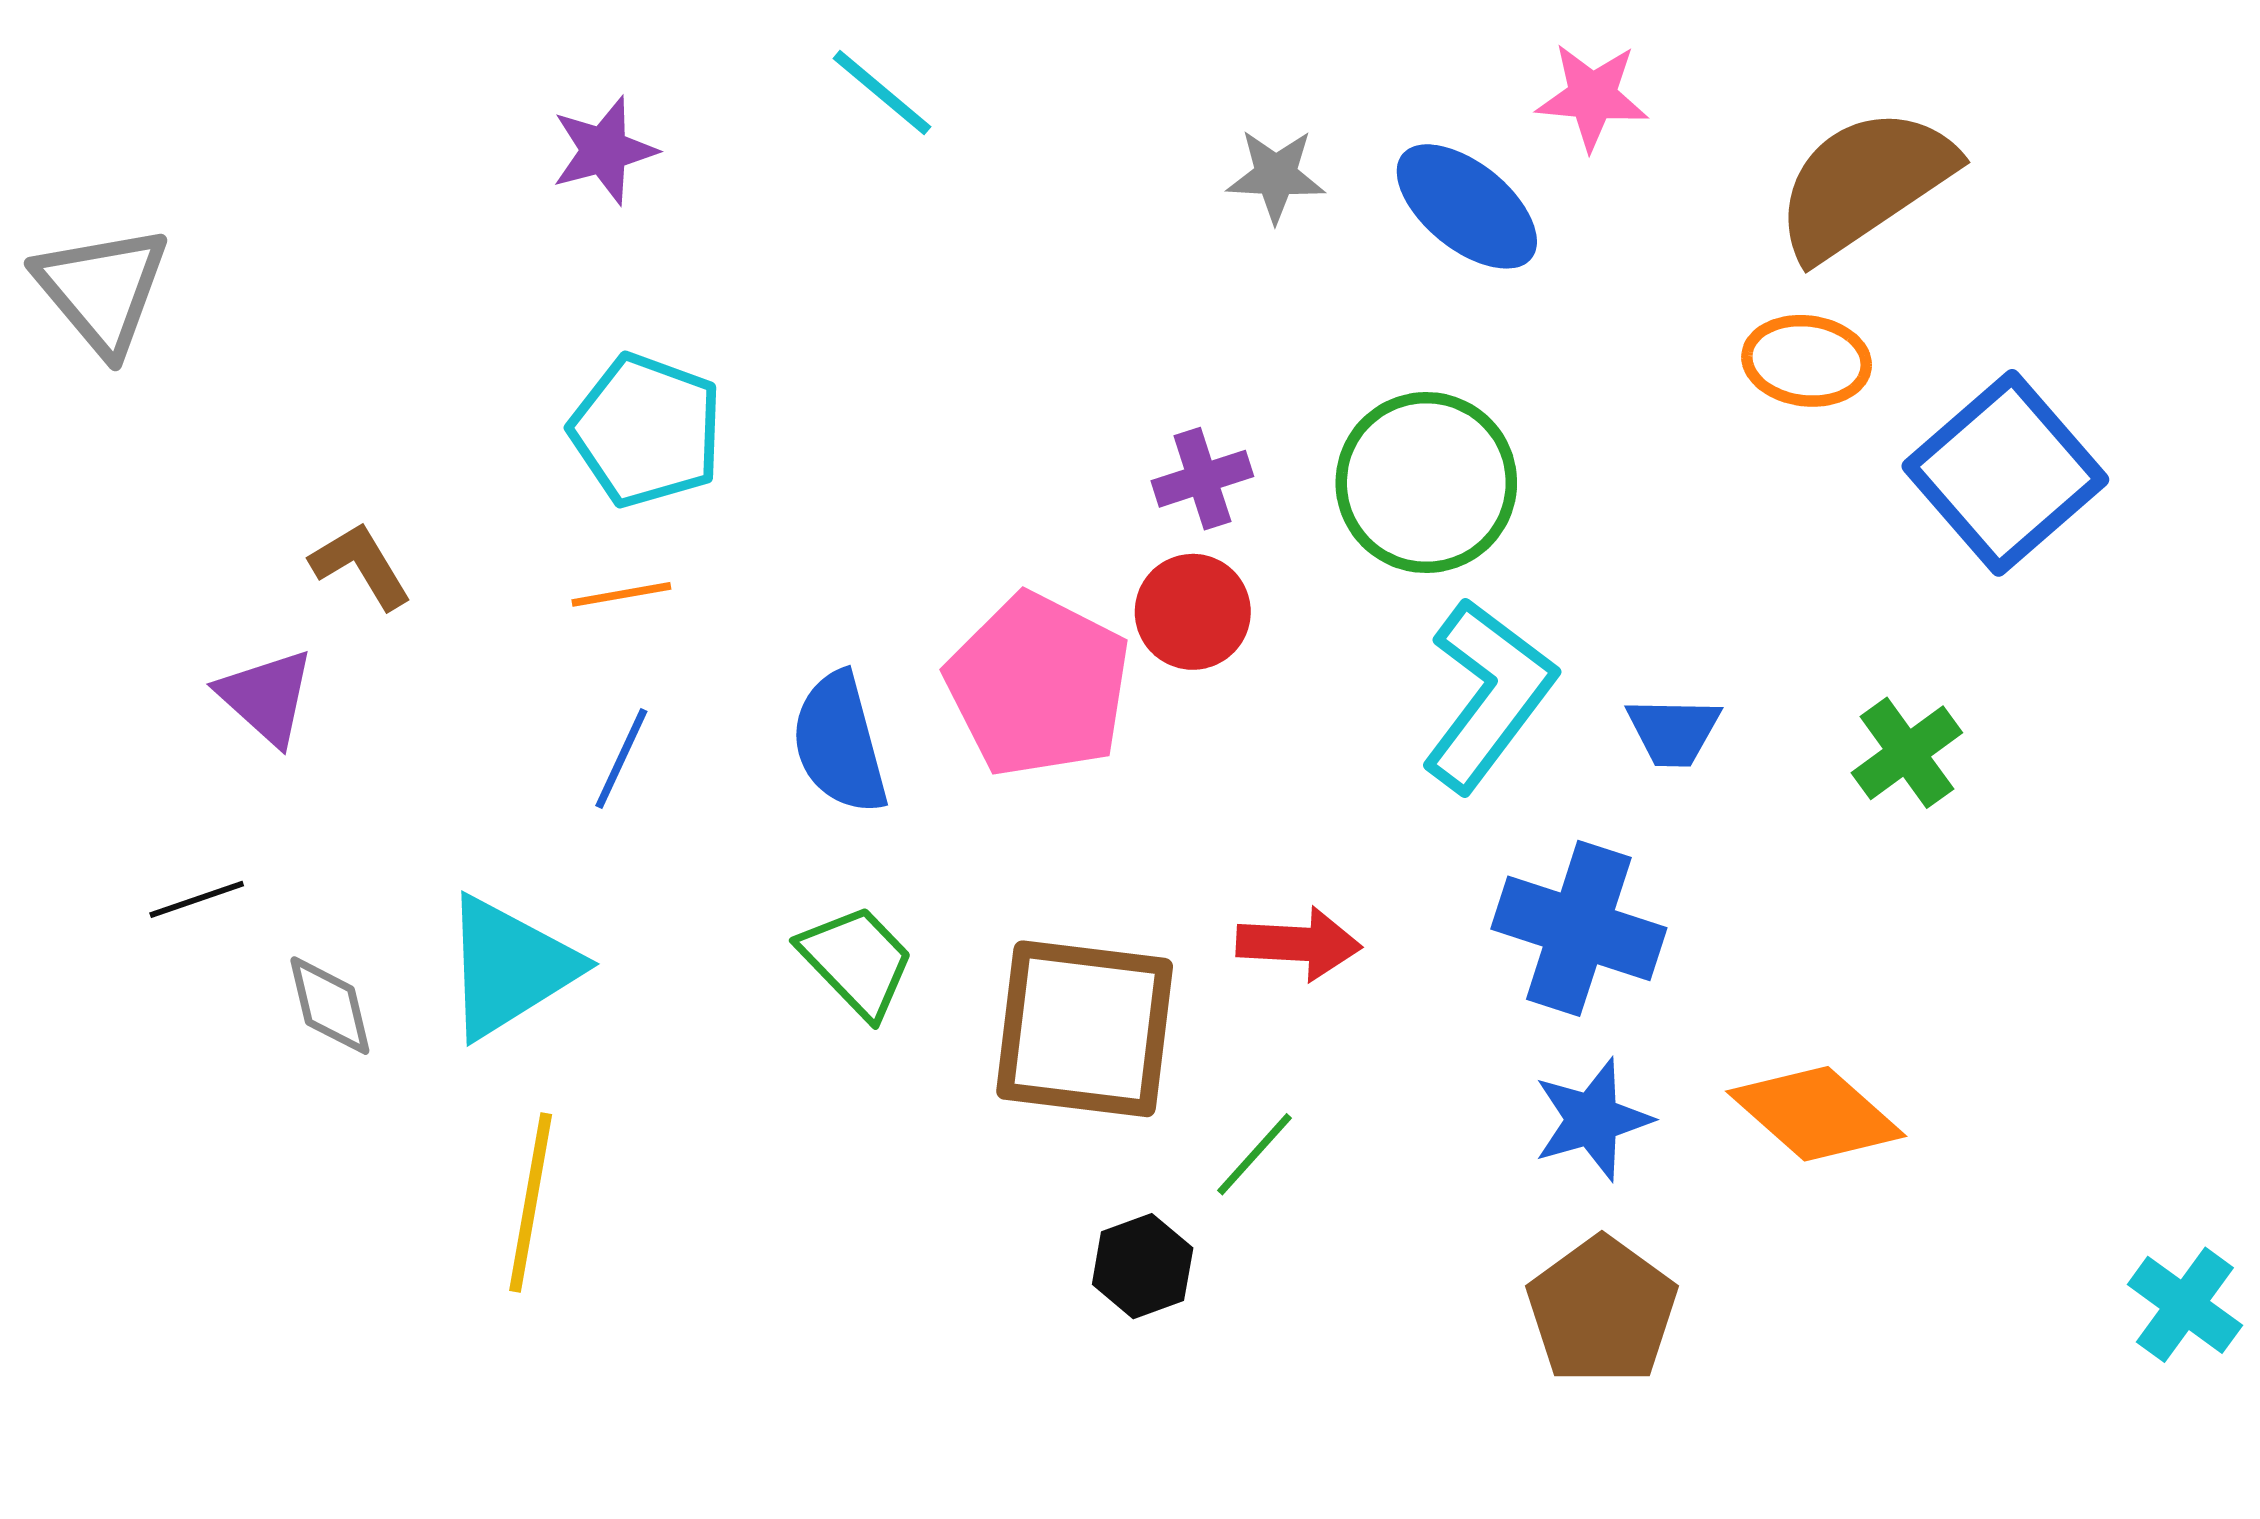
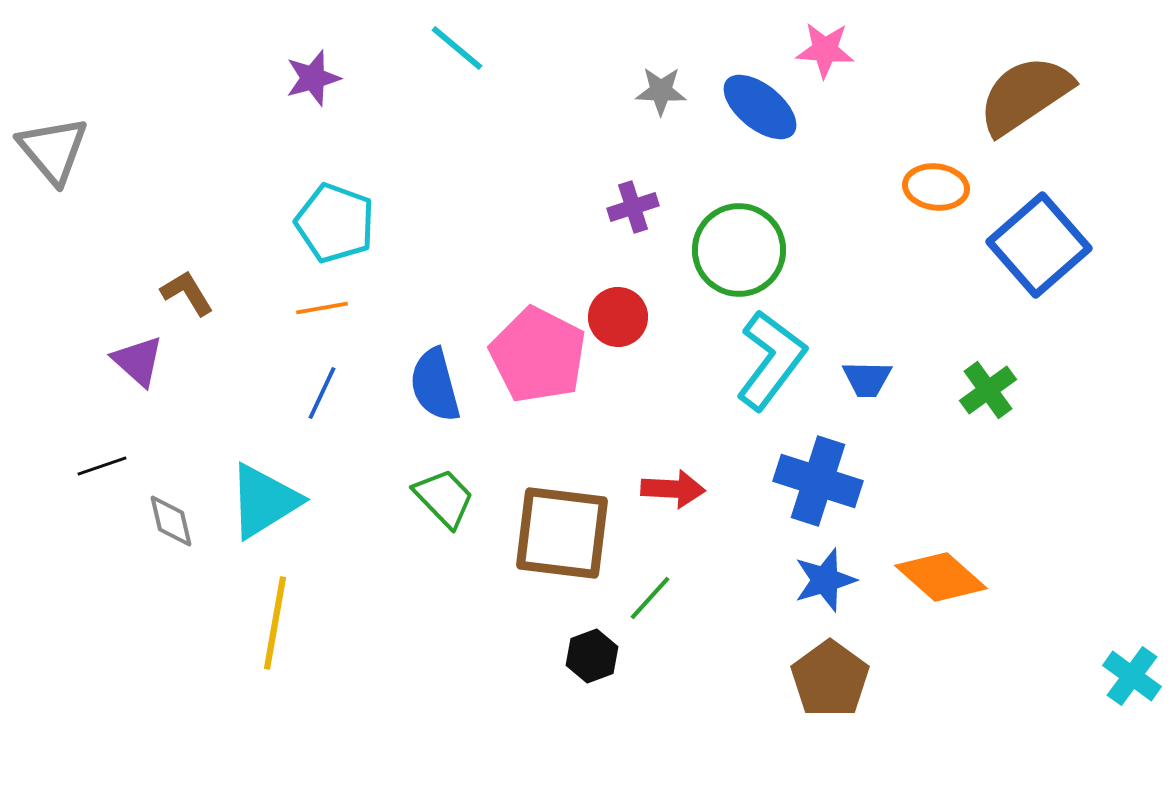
brown semicircle: (1864, 183) -> (1025, 95), moved
purple cross: (1202, 479) -> (633, 207), moved

